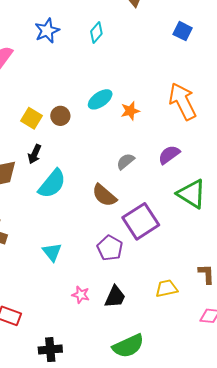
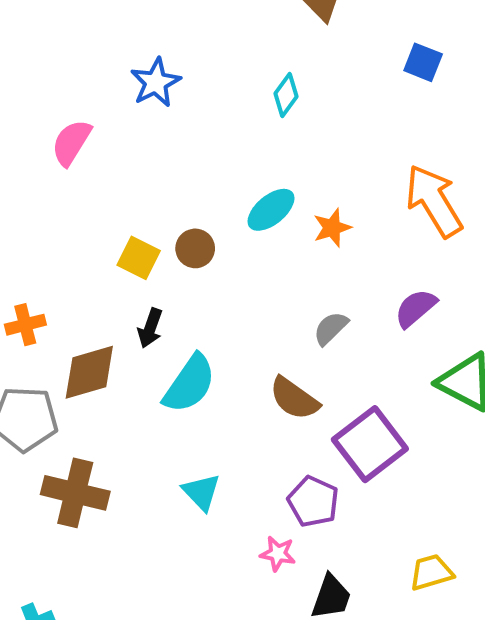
cyan diamond: (96, 32) -> (286, 95), moved
cyan triangle: (52, 252) -> (201, 492), moved
pink star: (81, 295) -> (278, 554), moved

